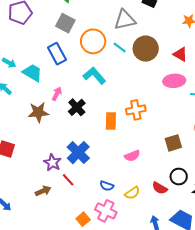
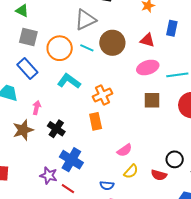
black cross: (77, 107) -> (56, 129), moved
orange cross: (136, 110) -> (103, 95), moved
brown square: (173, 143) -> (152, 100), moved, turned 30
yellow semicircle: (132, 193) -> (131, 171), moved

